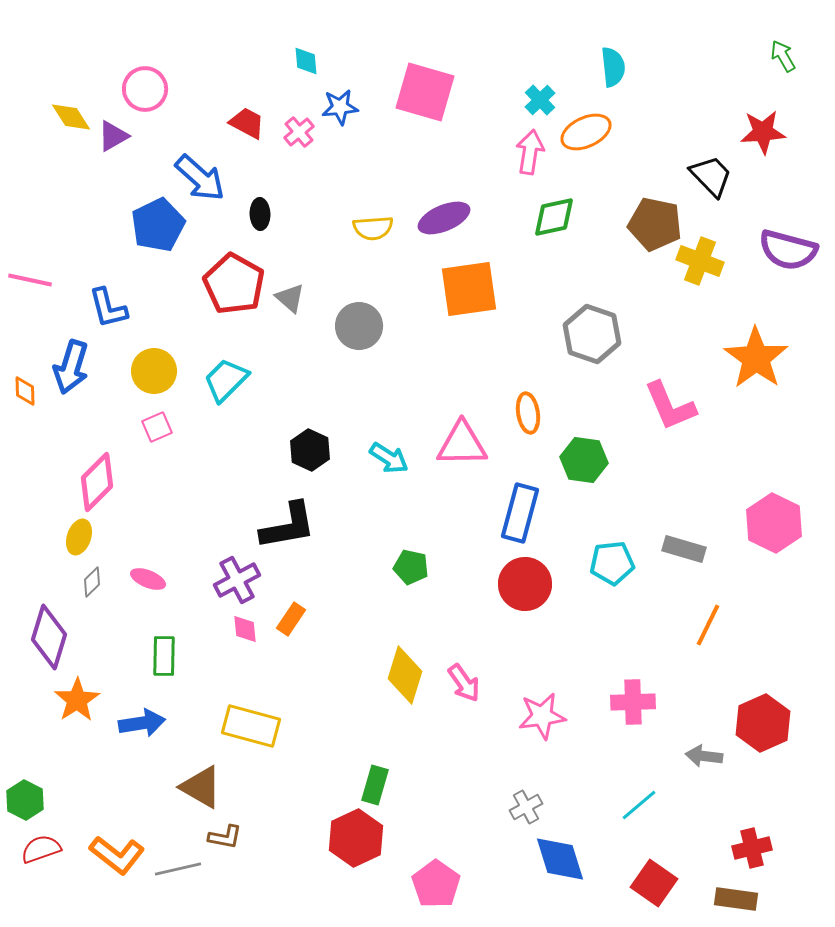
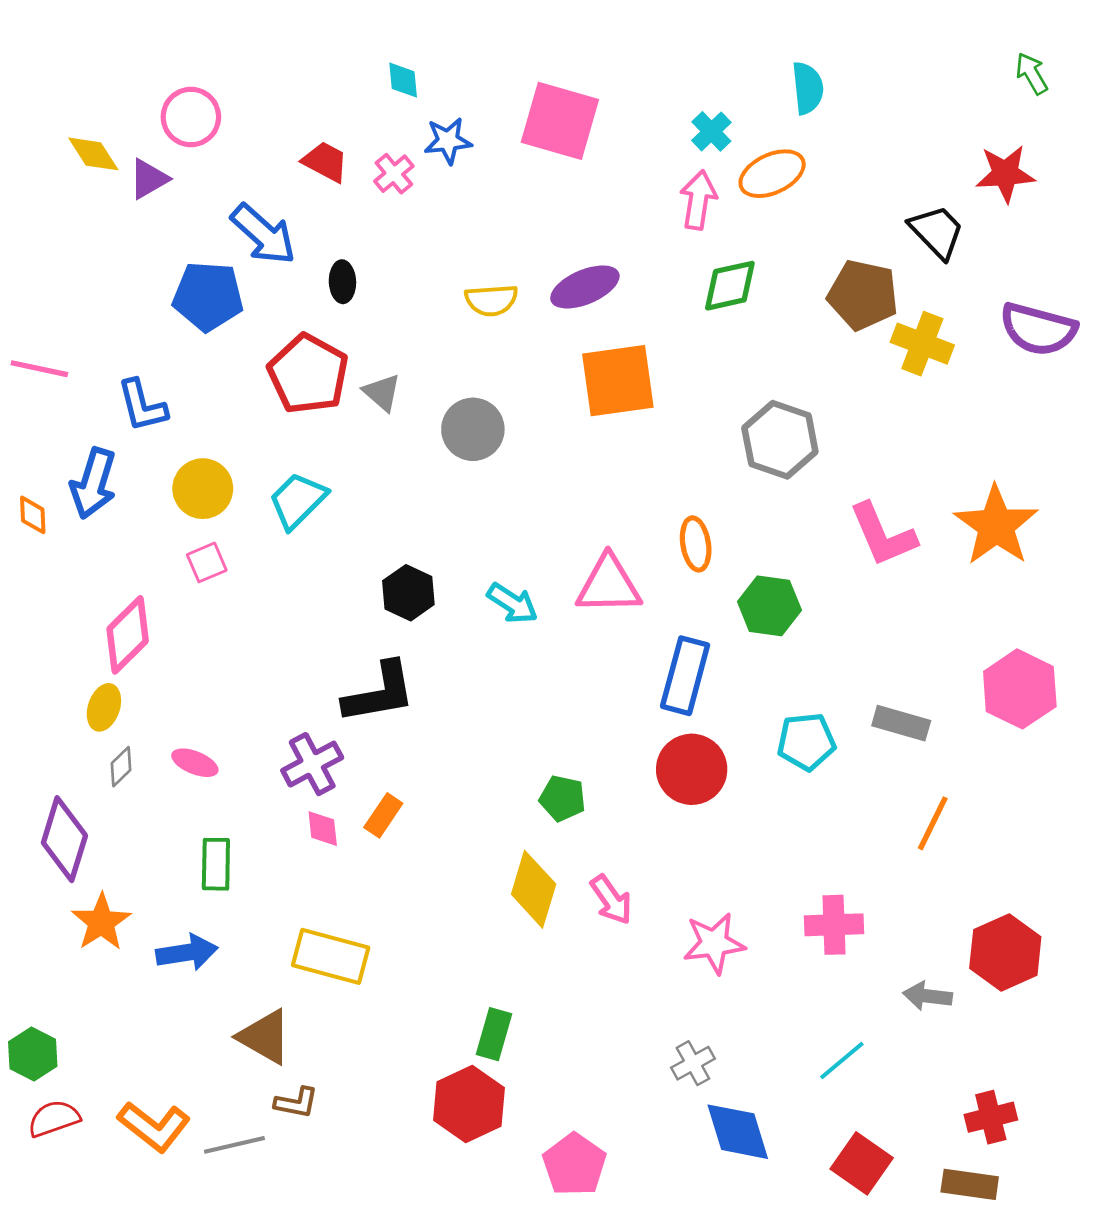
blue pentagon: (158, 225) -> (208, 296), turned 30
orange star: (756, 358) -> (996, 526), moved
green pentagon: (411, 567) -> (563, 798), moved

